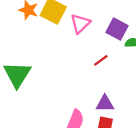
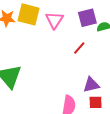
purple square: (117, 29) -> (87, 18), turned -30

